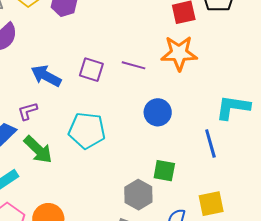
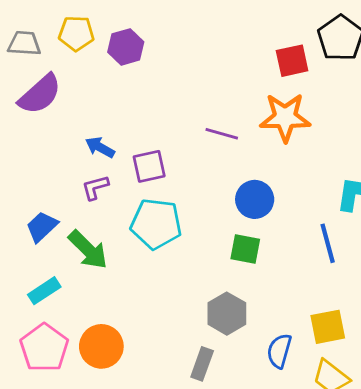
purple square: (91, 70) -> (149, 166), moved, turned -30
blue arrow: (46, 76) -> (100, 147), size x0.7
purple L-shape: (28, 111) -> (95, 187), moved
green square: (164, 171) -> (245, 249), moved

